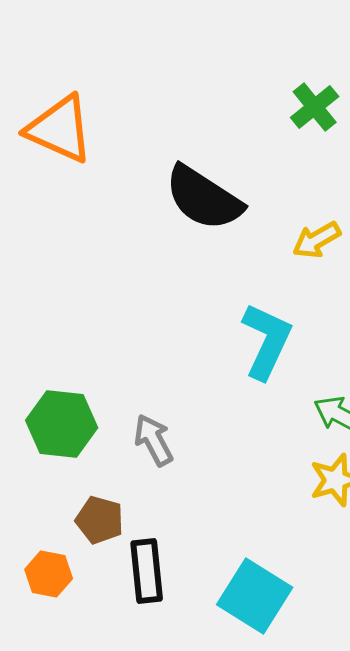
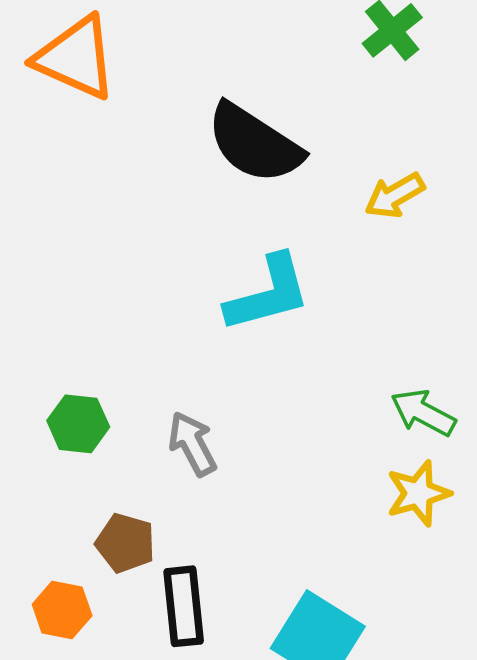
cyan L-shape: (267, 341) -> (268, 294), moved, turned 50
green hexagon: (62, 424) -> (78, 424), size x0.7

